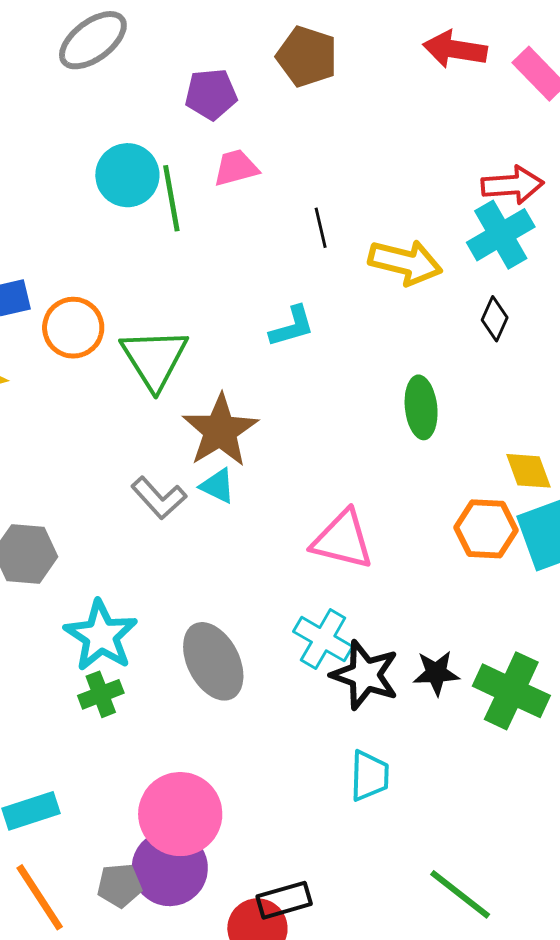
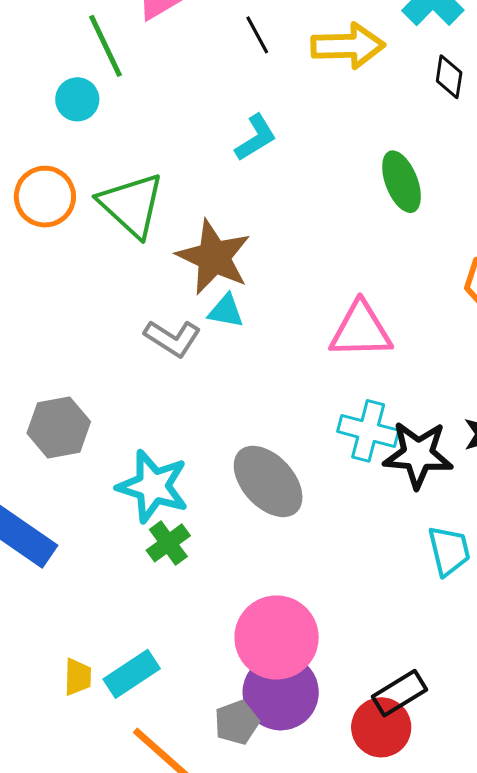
cyan circle: (127, 175) -> (77, 99), moved, size x0.7

